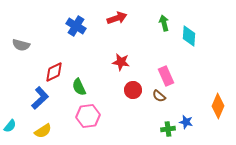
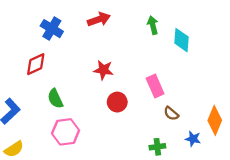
red diamond: (54, 72) -> (36, 64), moved
brown semicircle: (159, 96) -> (171, 114), moved
blue star: (186, 122) -> (193, 139), moved

